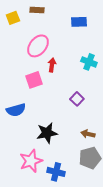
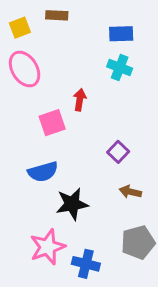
pink ellipse: (38, 46) -> (25, 69), moved, turned -70
cyan cross: (89, 62) -> (120, 67), moved
blue semicircle: (16, 110) -> (43, 172), moved
brown arrow: (88, 134) -> (130, 192), moved

